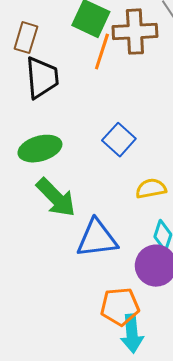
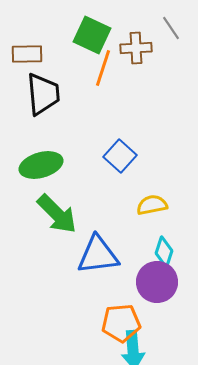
brown cross: (135, 32) -> (136, 48), size x0.7
brown rectangle: (26, 38) -> (27, 54), turned 72

